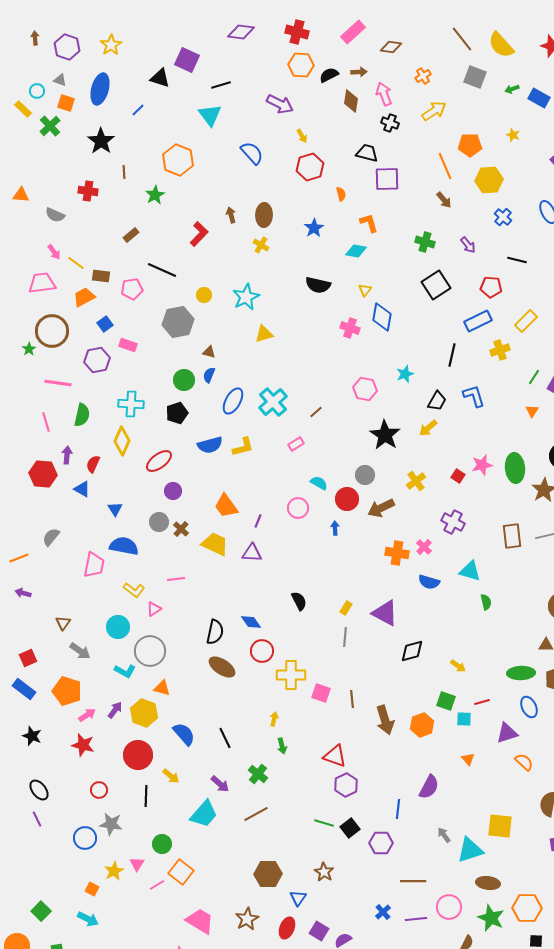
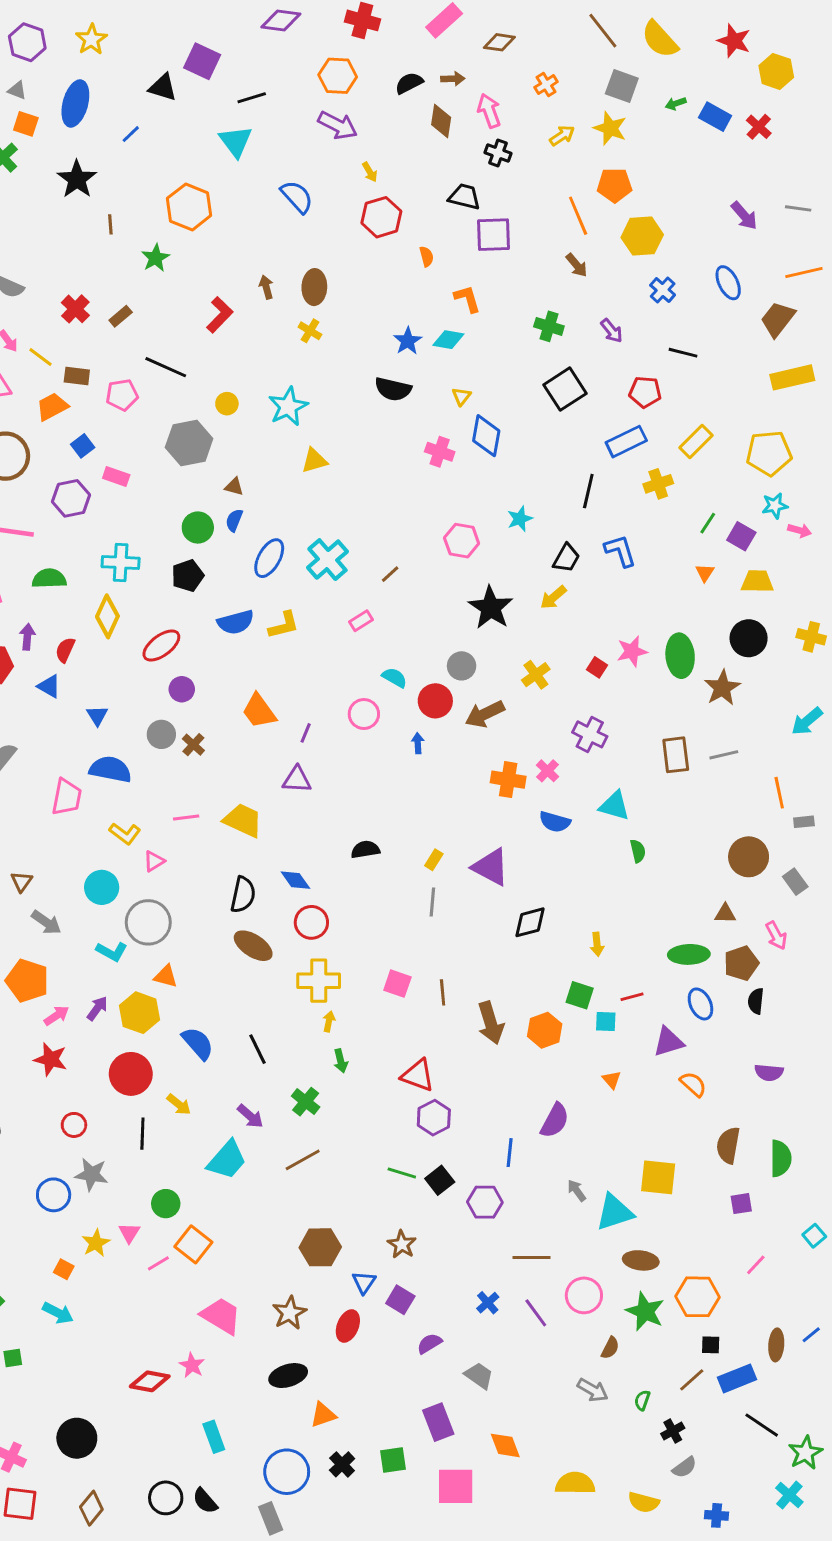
orange hexagon: (301, 65) -> (338, 76), moved
yellow arrow: (434, 111) -> (562, 136), size x0.7
yellow star: (513, 135) -> (610, 128), moved, size x1.6
red cross: (88, 191) -> (75, 309), moved, turned 36
blue star: (314, 228) -> (408, 341), moved
green semicircle: (82, 415) -> (49, 578), turned -105
yellow trapezoid: (215, 544) -> (243, 820), moved
black semicircle: (299, 601) -> (365, 850), turned -72
yellow arrow: (458, 666) -> (597, 944), turned 49
yellow cross: (291, 675) -> (319, 981), moved
purple line: (416, 919) -> (536, 1313), turned 60
purple square: (319, 931) -> (400, 1300), moved

